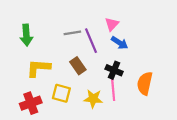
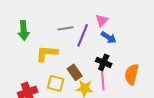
purple line: (91, 41) -> (83, 35), turned 45
brown rectangle: (78, 66) -> (75, 72), moved
yellow L-shape: (38, 68) -> (47, 53), moved

